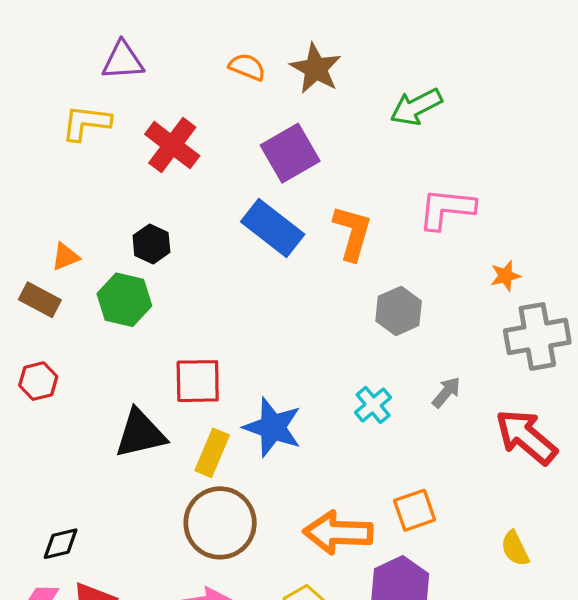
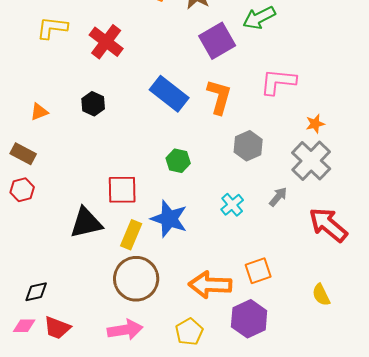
purple square: (290, 153) -> (217, 41), moved
brown rectangle: (40, 300) -> (23, 154), moved
green hexagon: (124, 300) -> (178, 161), moved, size x0.7
gray cross: (537, 336) -> (311, 161), moved, turned -36

